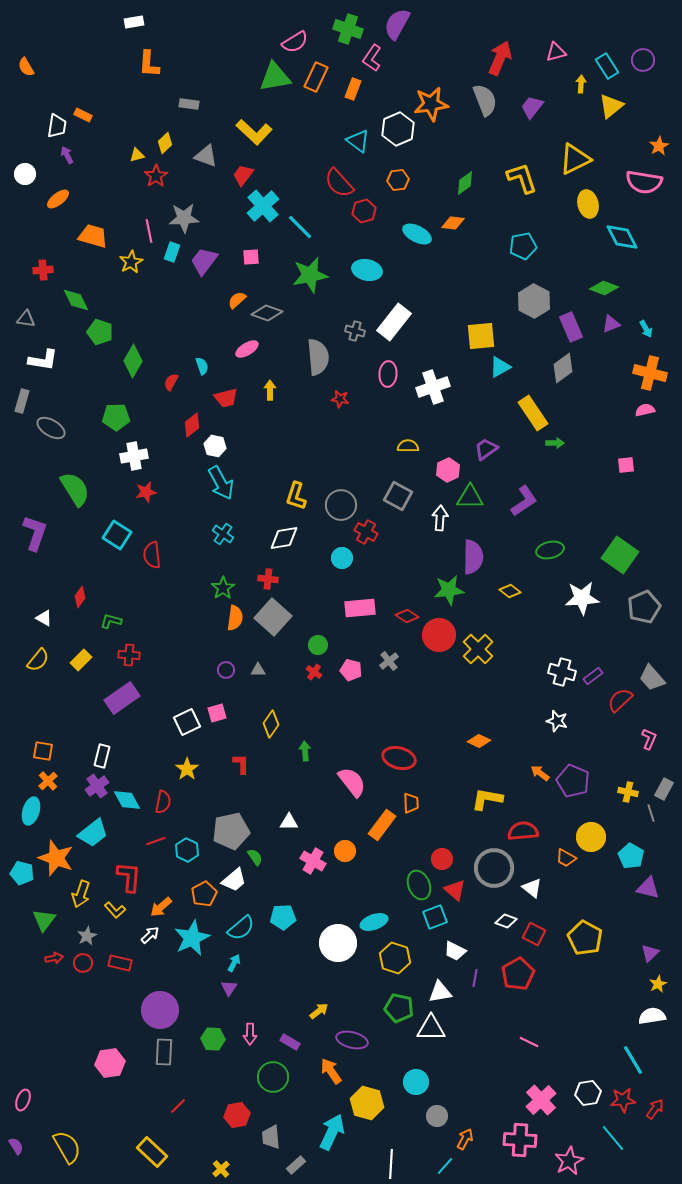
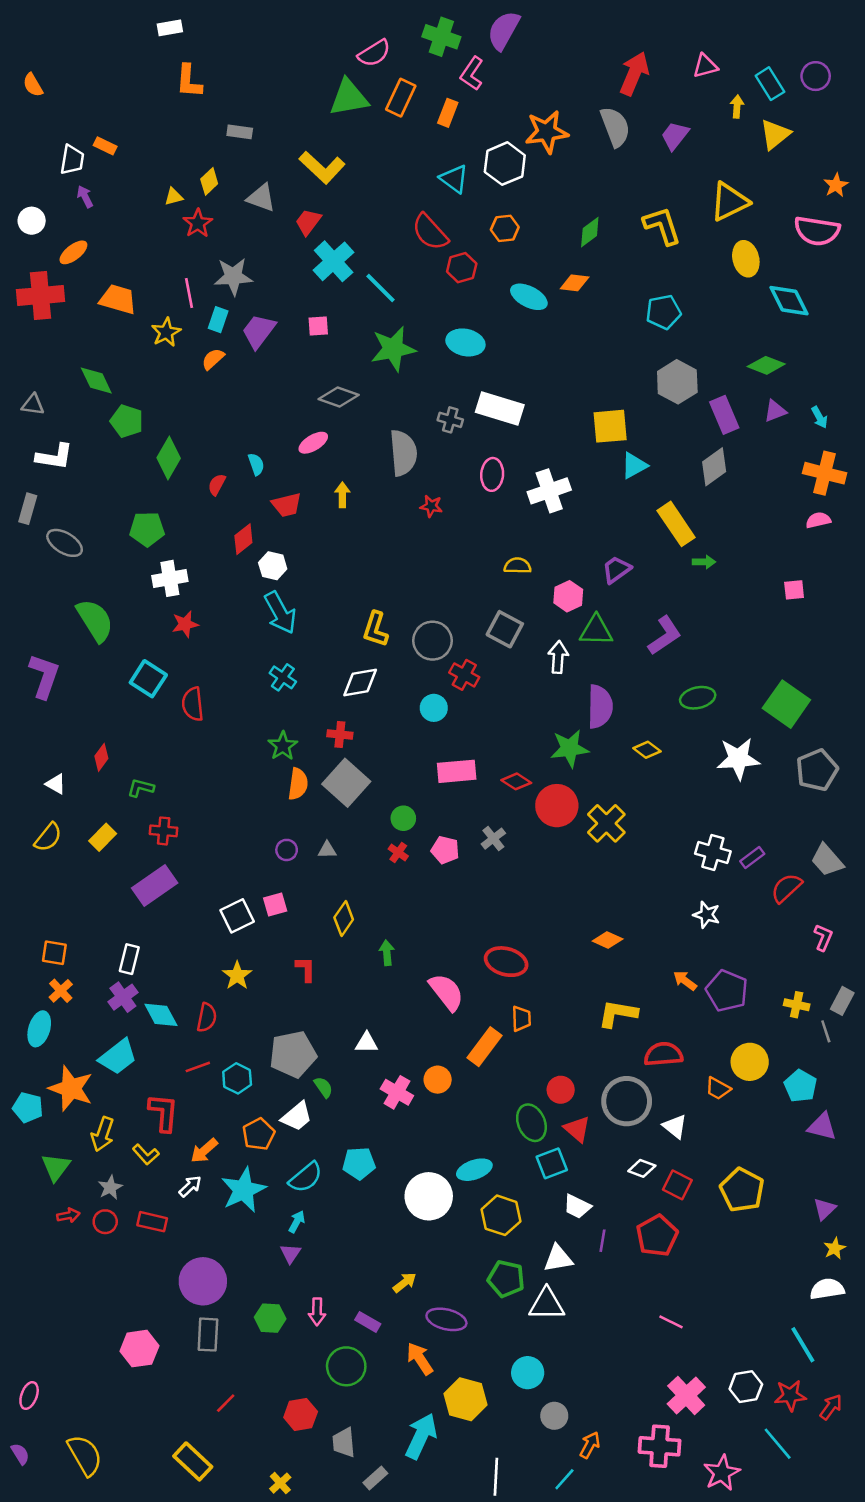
red cross: (43, 270) -> (40, 296), moved, size x1.8
orange semicircle: (237, 300) -> (213, 359), moved
white rectangle: (394, 322) -> (500, 408), turned 69

